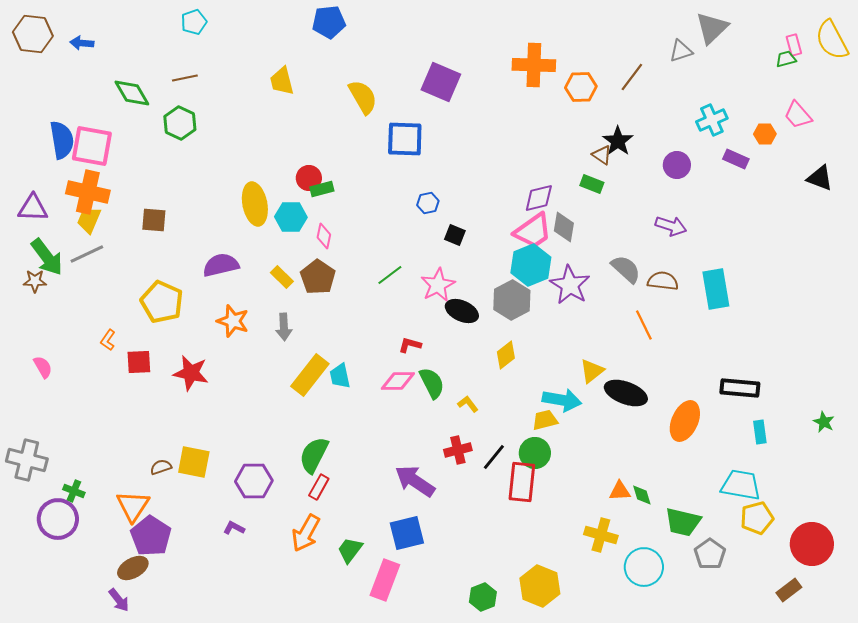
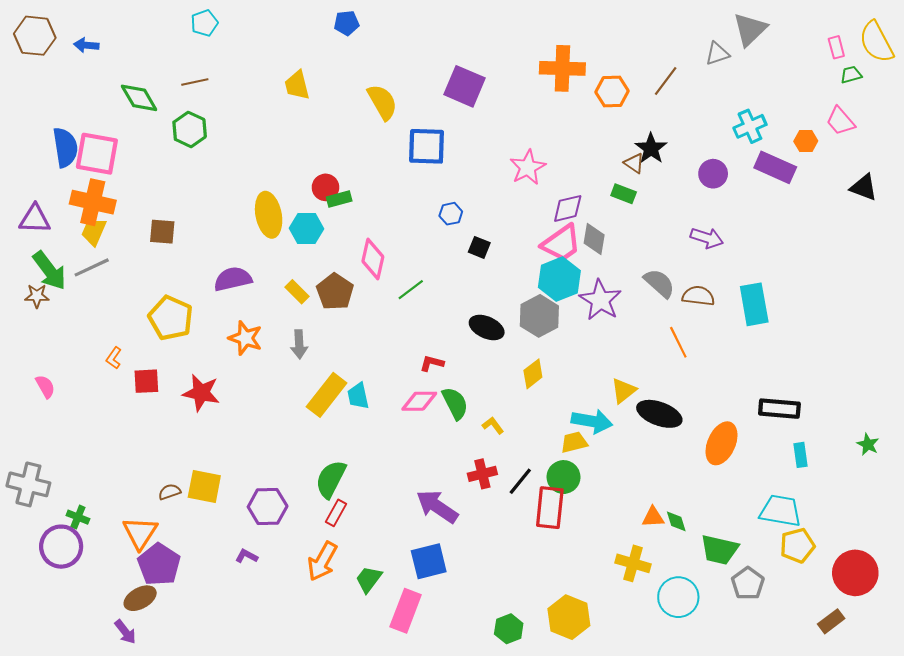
blue pentagon: (329, 22) -> (347, 23), size x0.7
green trapezoid: (786, 59) -> (851, 75), moved
purple rectangle: (736, 159) -> (775, 167), size x1.5
pink diamond: (324, 236) -> (373, 259), moved, size x1.5
pink star: (438, 285) -> (528, 167), moved

